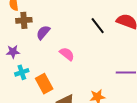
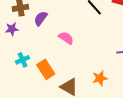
purple star: (13, 52) -> (12, 29), moved

